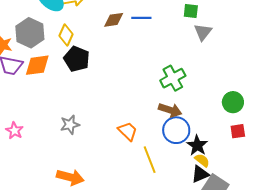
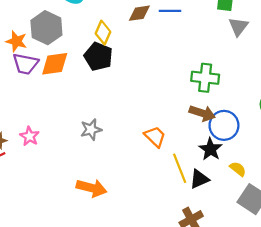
yellow diamond: (66, 35) -> (103, 33), moved
green cross: (173, 78) -> (205, 78), turned 35
blue circle: (176, 130) -> (224, 125), moved
black star: (197, 145) -> (210, 149), moved
black triangle: (200, 174) -> (199, 179), moved

